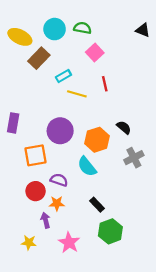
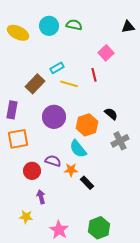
black triangle: (143, 30) -> (128, 27), turned -32
pink square: (95, 53) -> (106, 53), moved
brown rectangle: (39, 58) -> (35, 84), moved
orange square: (36, 155) -> (18, 139), moved
orange star: (57, 203) -> (71, 170), moved
green hexagon: (110, 231) -> (99, 228), moved
pink star: (69, 243) -> (59, 230), moved

